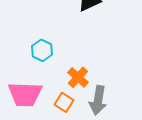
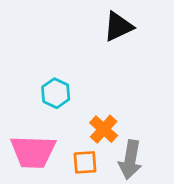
orange square: (64, 102) -> (85, 162), turned -36

